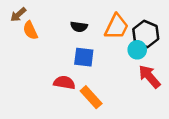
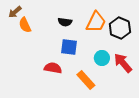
cyan circle: (137, 50) -> (102, 58), moved
orange rectangle: (91, 97) -> (86, 80), moved

